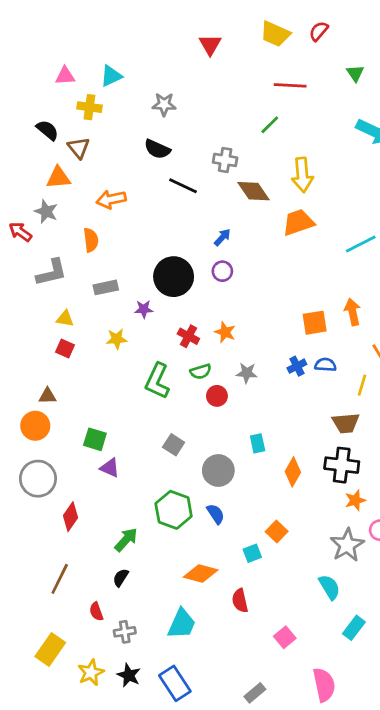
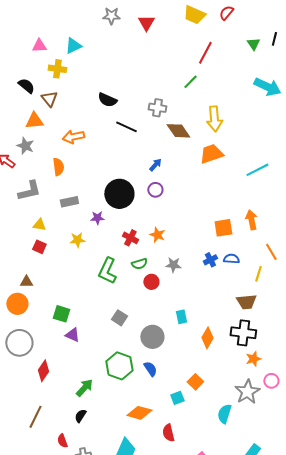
red line: (290, 85) -> (205, 53), turned -65
gray star: (164, 104) -> (111, 16), moved
cyan semicircle: (329, 587) -> (224, 414), moved, turned -132

